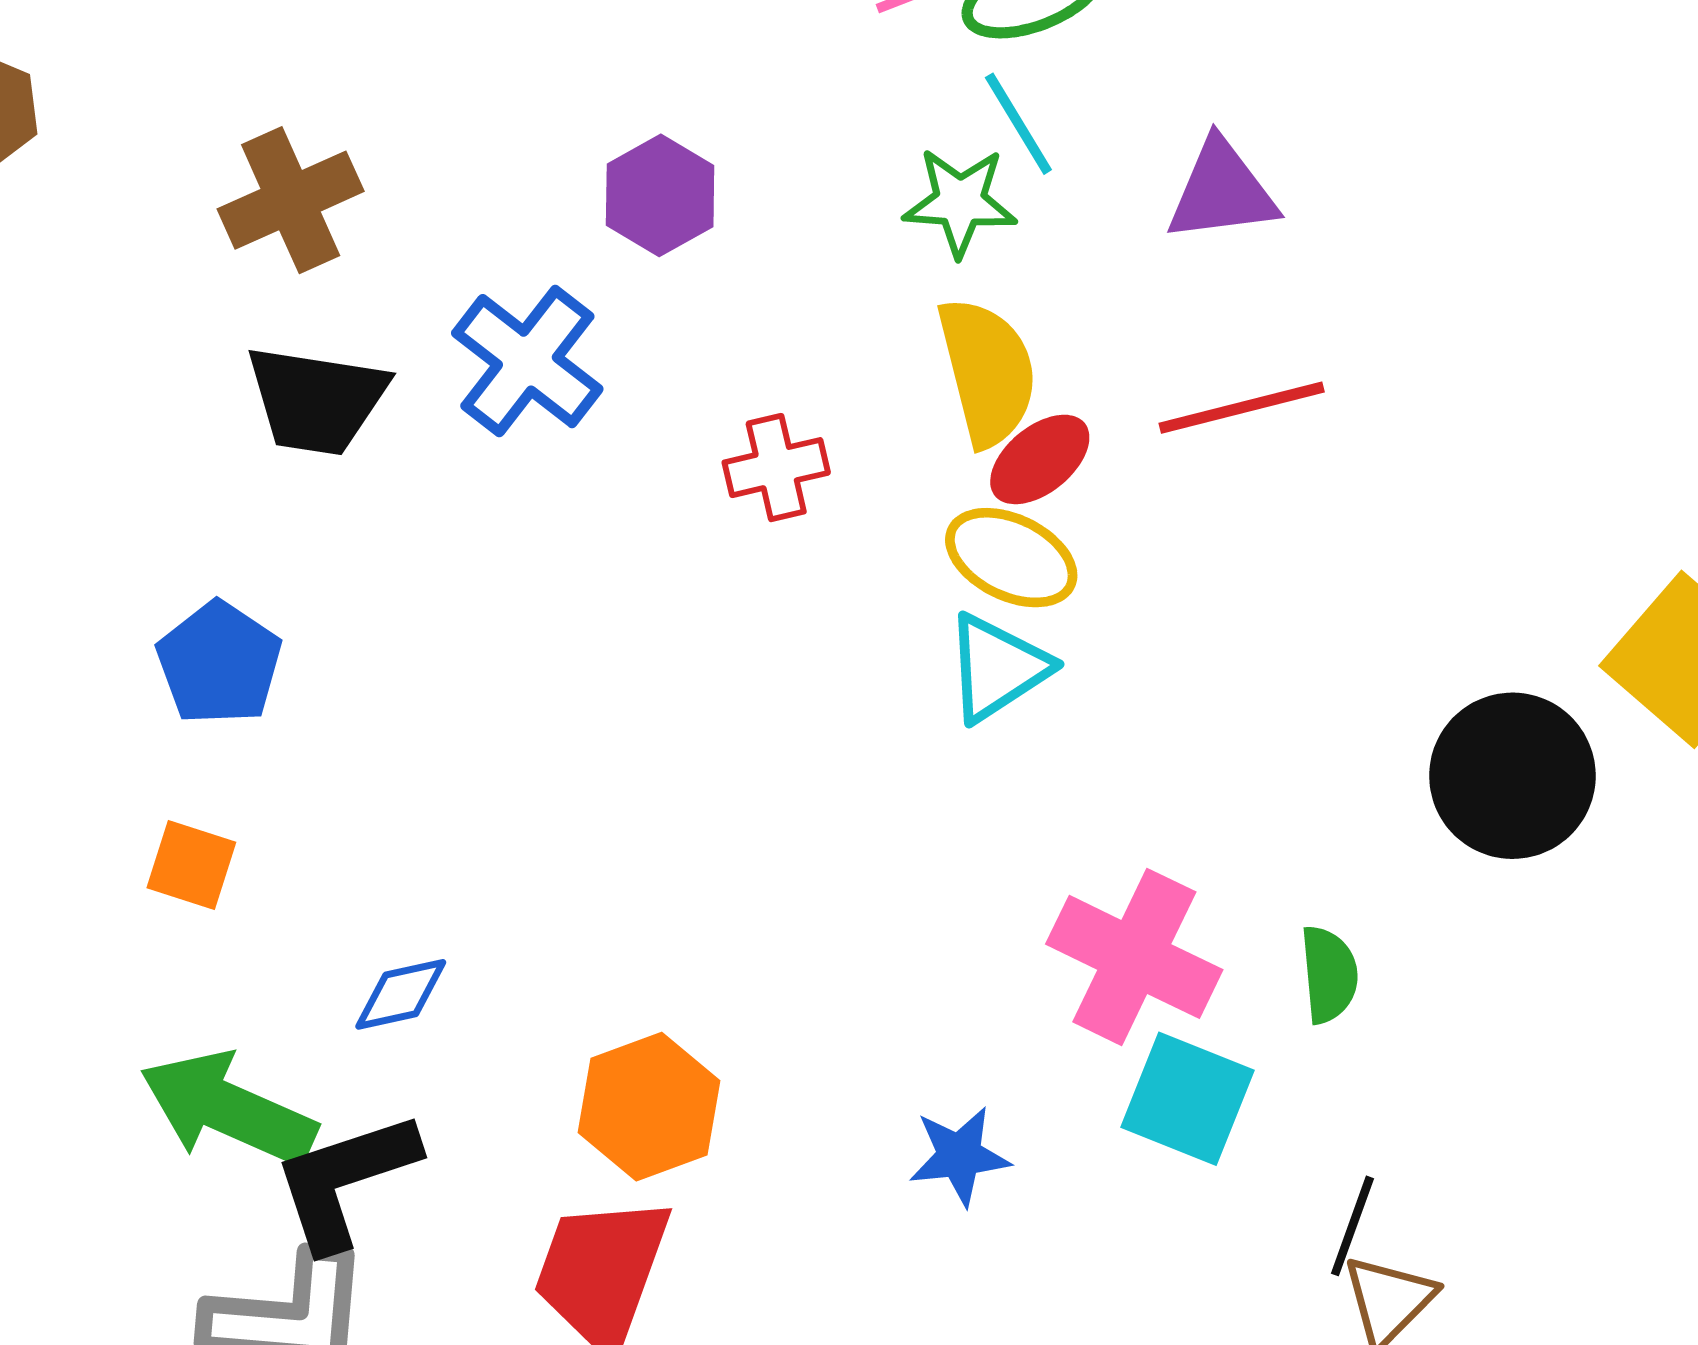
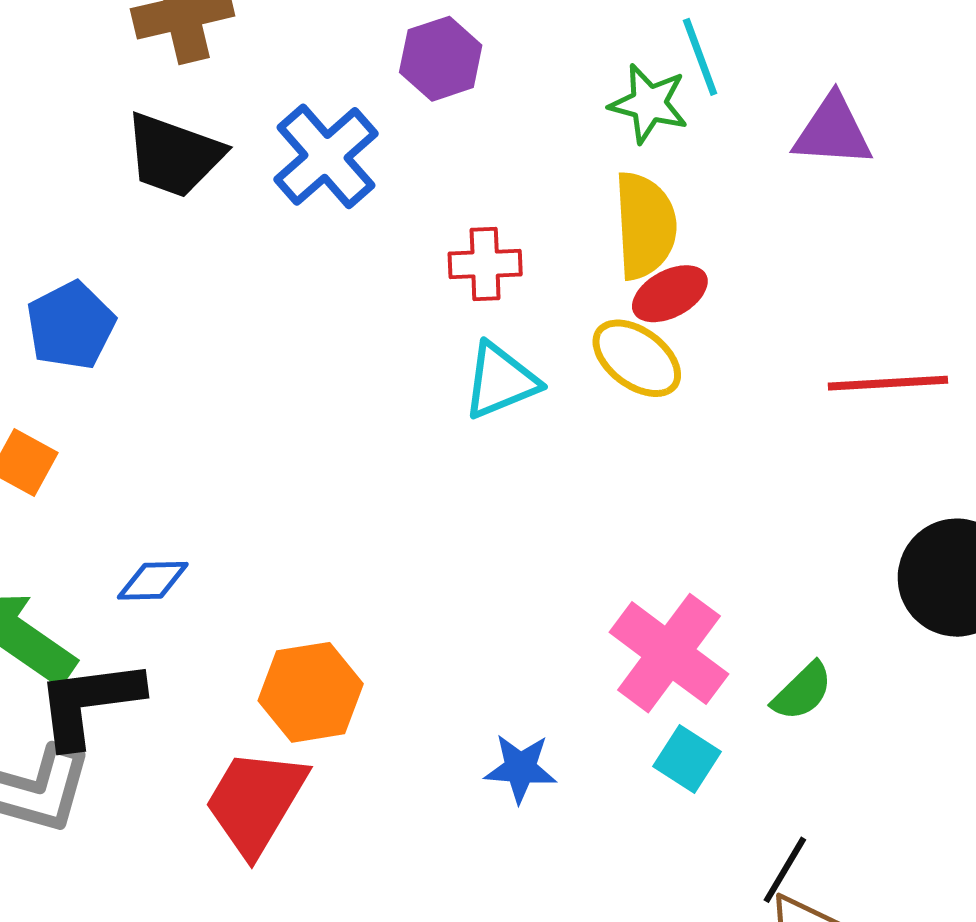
red line: (1242, 408) -> (888, 383), moved
cyan triangle: (997, 668) -> (501, 381), moved
green semicircle: (1329, 974) -> (802, 691), turned 40
cyan square: (1187, 1099) -> (687, 759), size x0.7

